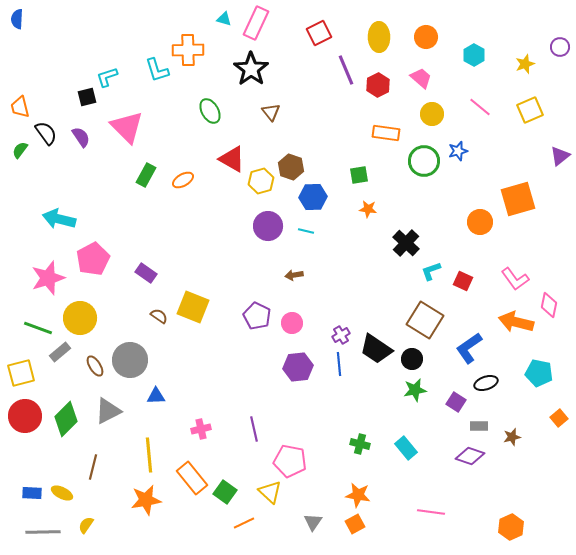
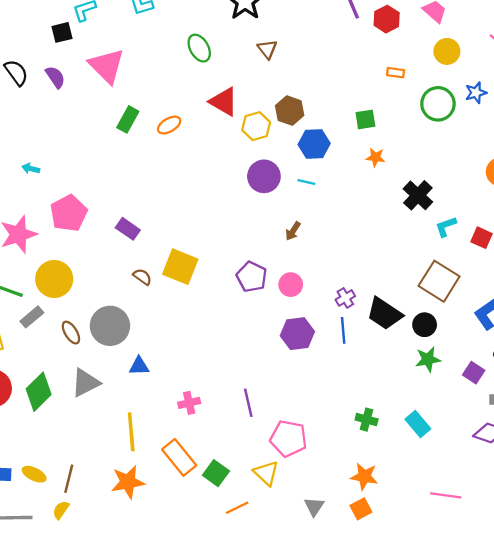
orange rectangle: (386, 133) -> (396, 73), size x0.6
cyan arrow: (59, 219) -> (31, 169), size x0.5
brown arrow: (294, 275) -> (293, 231), turned -48
brown line: (93, 467) -> (69, 479), moved

